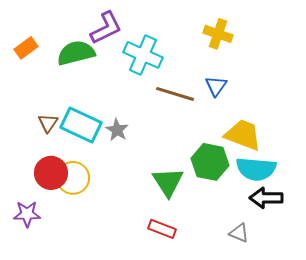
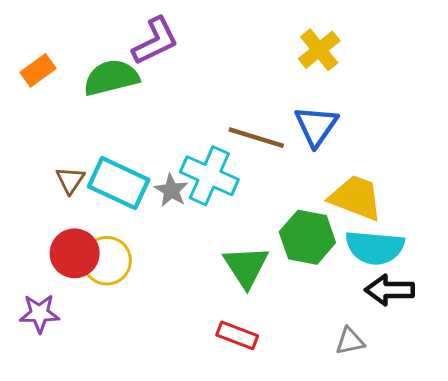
yellow cross: (218, 34) -> (319, 50), turned 32
cyan cross: (143, 55) -> (209, 176), moved
blue triangle: (216, 86) -> (316, 126), size x1.4
gray triangle: (239, 233) -> (350, 341), turned -35

